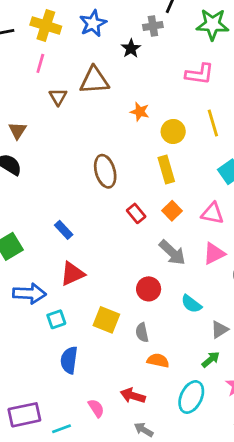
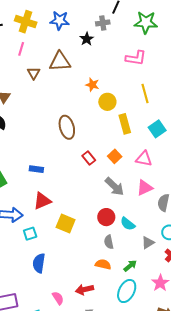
blue star: (93, 23) -> (60, 21), turned 30
yellow circle: (173, 131) -> (107, 102), moved
yellow rectangle: (166, 170) -> (125, 124), moved
blue rectangle: (64, 230) -> (36, 169), turned -40
red circle: (149, 289) -> (106, 217), moved
yellow square: (106, 320) -> (66, 224), moved
gray semicircle: (142, 332) -> (109, 242), moved
green arrow: (211, 359) -> (130, 266), moved
red arrow: (133, 396) -> (85, 289), turned -30

